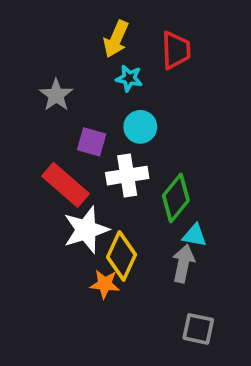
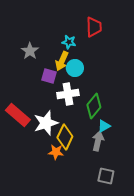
yellow arrow: (116, 39) -> (62, 61), moved
red rectangle: (65, 185) -> (18, 115), moved
cyan triangle: (195, 235) -> (104, 126), turned -40

